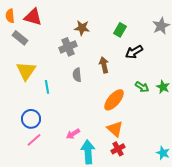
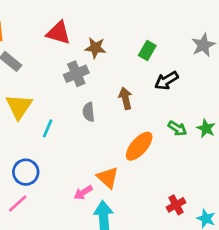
red triangle: (33, 17) -> (59, 33), moved
cyan line: (47, 87) -> (48, 128), turned 32
orange triangle: (115, 129) -> (108, 178), moved
pink line: (34, 140) -> (18, 204), moved
red cross: (118, 149) -> (176, 205), moved

